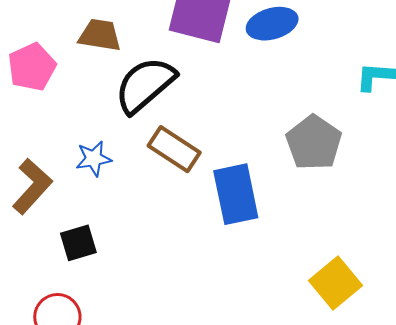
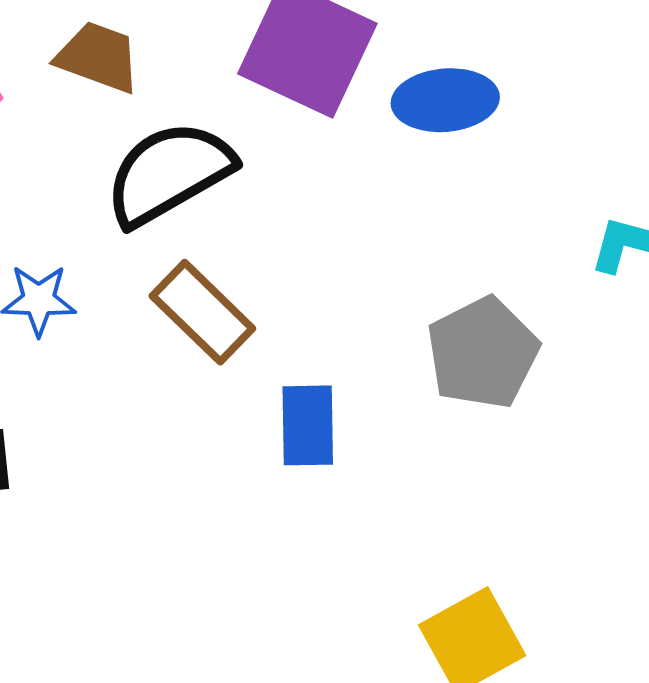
blue rectangle: (236, 194) -> (308, 425), size x0.7

